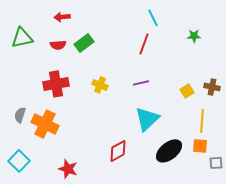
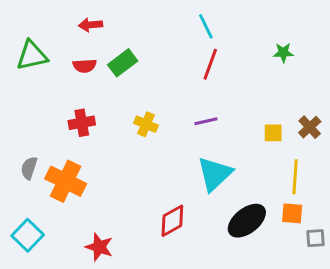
cyan line: (153, 18) -> (206, 26), moved
red cross: (56, 84) -> (82, 123), size x0.7
brown cross: (212, 87) -> (310, 127), turned 35
yellow square: (187, 91) -> (273, 133), turned 32

